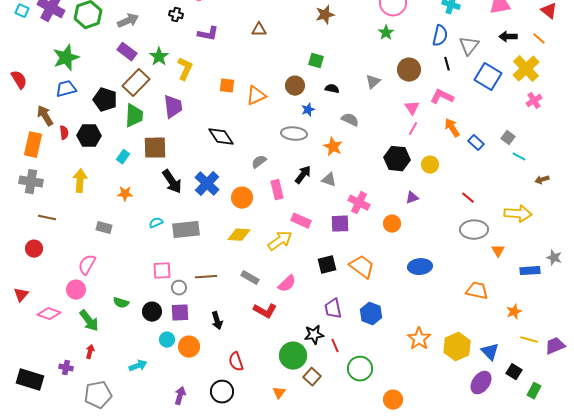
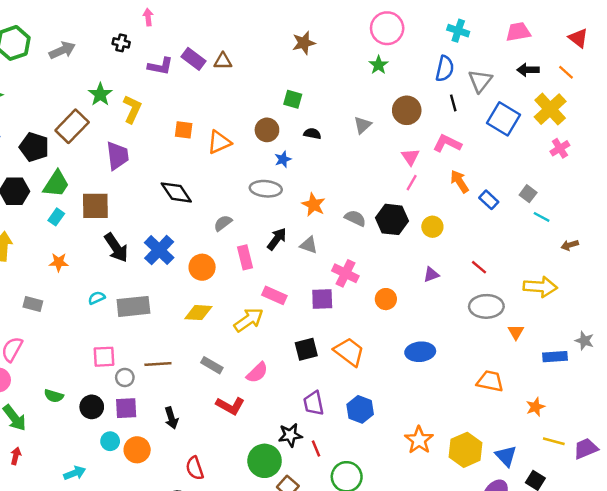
purple rectangle: (127, 52) -> (193, 59), moved
green trapezoid: (134, 116) -> (56, 184), moved, turned 30
gray semicircle: (350, 120) -> (355, 218), moved
purple triangle: (412, 198) -> (431, 275), moved

